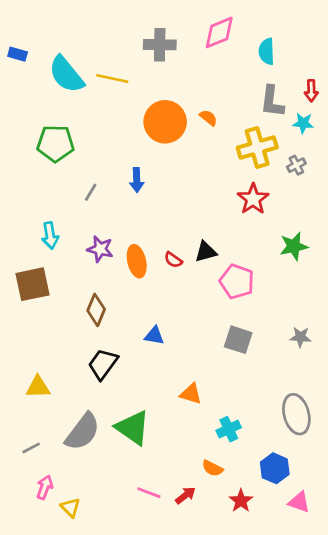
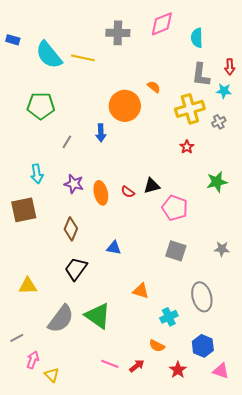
orange circle: (165, 122) -> (125, 106), moved
red star: (253, 199) -> (187, 147), size x0.6
gray ellipse: (296, 414) -> (202, 297), moved
gray line: (31, 448) -> (17, 338), moved

